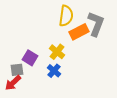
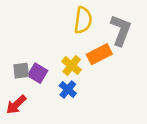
orange rectangle: (79, 32) -> (99, 54), moved
gray square: (17, 70) -> (21, 71), moved

